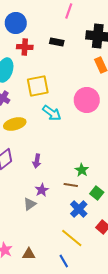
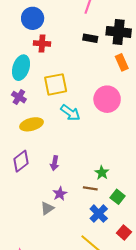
black rectangle: (57, 42) -> (90, 38), moved

